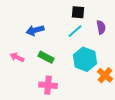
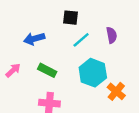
black square: (78, 12) -> (71, 18), moved
pink arrow: (17, 57) -> (13, 70), turned 112

